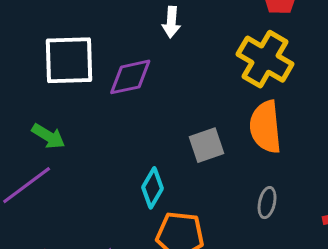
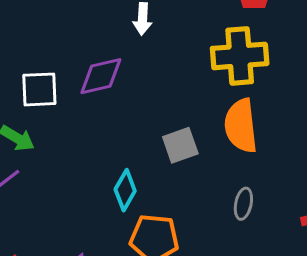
yellow cross: (265, 59) -> (240, 56), turned -34
white square: (69, 60) -> (39, 89), moved, size x0.7

